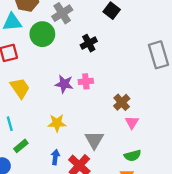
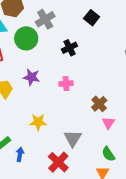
purple star: (64, 84) -> (31, 77), moved
green semicircle: (133, 156) -> (108, 154), turned 70
blue arrow: (55, 157) -> (20, 154), moved

